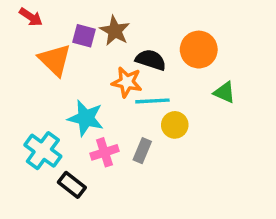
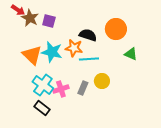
brown star: (115, 31) -> (30, 18), moved
orange triangle: (55, 60) -> (32, 55), moved
cyan star: (86, 118) -> (52, 52), moved
yellow circle: (175, 125) -> (102, 81), moved
cyan cross: (43, 151) -> (43, 85), moved

